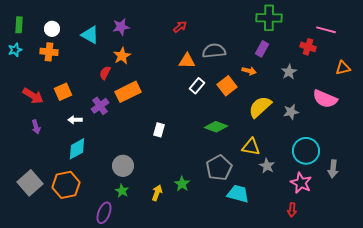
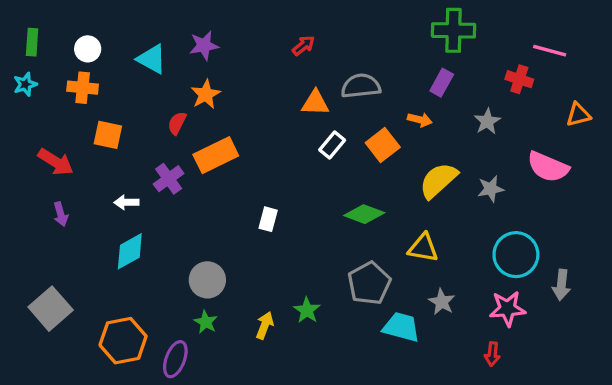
orange square: (63, 92) -> (108, 135), moved, turned 36
gray star: (267, 166) -> (442, 302), moved
pink star: (301, 183) -> (507, 309), turned -30
orange hexagon: (66, 185) -> (123, 341), moved

